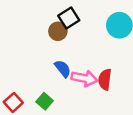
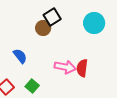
blue semicircle: (63, 69) -> (20, 56), moved

